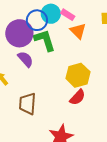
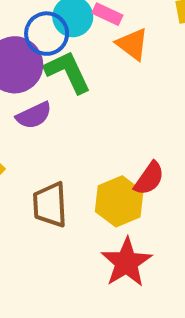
purple semicircle: (25, 59) -> (34, 115), turned 114
yellow hexagon: (78, 75) -> (119, 201), moved

